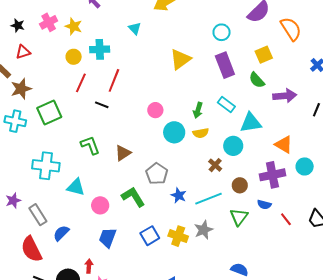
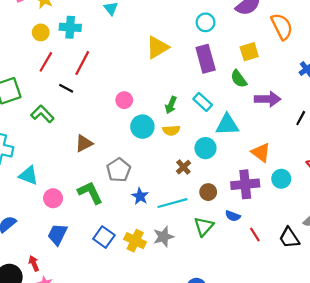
green L-shape: (90, 145) -> (42, 114), moved, turned -30
blue square: (150, 236) -> (104, 237), turned -30
red arrow: (89, 266) -> (34, 263), turned -32

